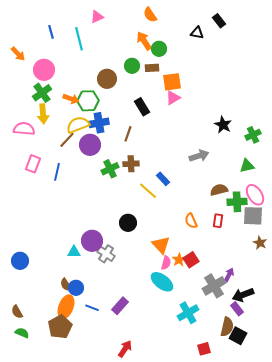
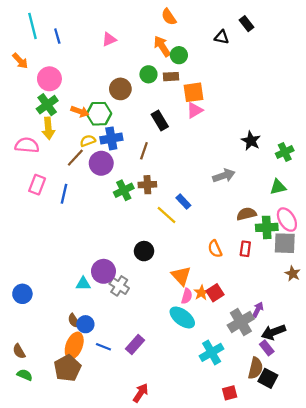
pink triangle: (97, 17) -> (109, 39), moved
cyan line: (79, 39) -> (33, 26), moved
yellow semicircle: (78, 125) -> (88, 141), size x0.6

